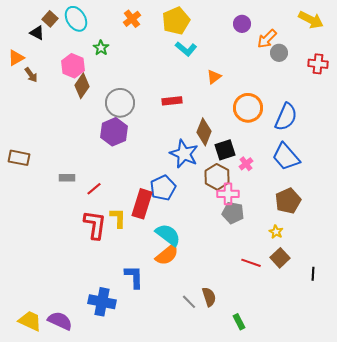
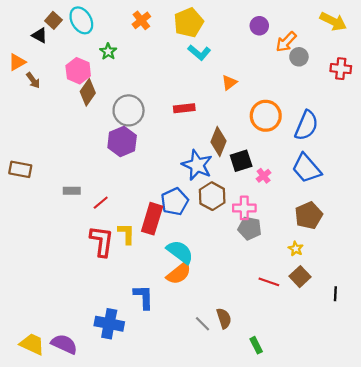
brown hexagon: (217, 177) -> (212, 196), moved

